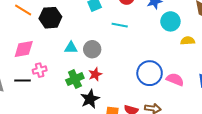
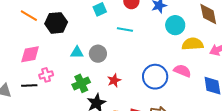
yellow semicircle: (188, 41) -> (193, 44), size x1.5
red star: (95, 74) -> (114, 80), moved
pink semicircle: (175, 79) -> (182, 71), moved

